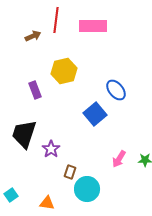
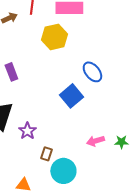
yellow hexagon: (64, 71) -> (54, 37), moved
pink arrow: (119, 159) -> (95, 141), turned 42

